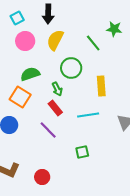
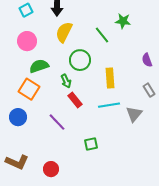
pink circle: (25, 41) -> (27, 41), moved
red rectangle: (55, 108) -> (75, 100), moved
cyan line: (88, 115) -> (109, 105), moved

